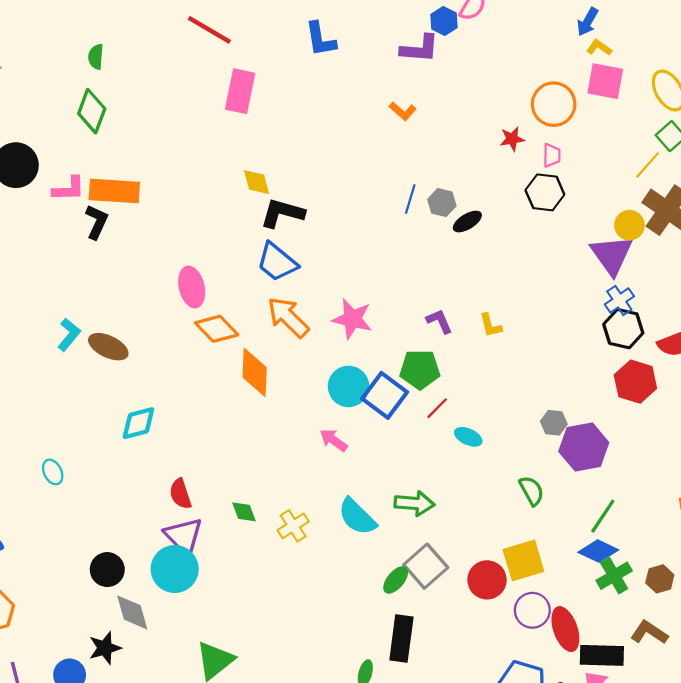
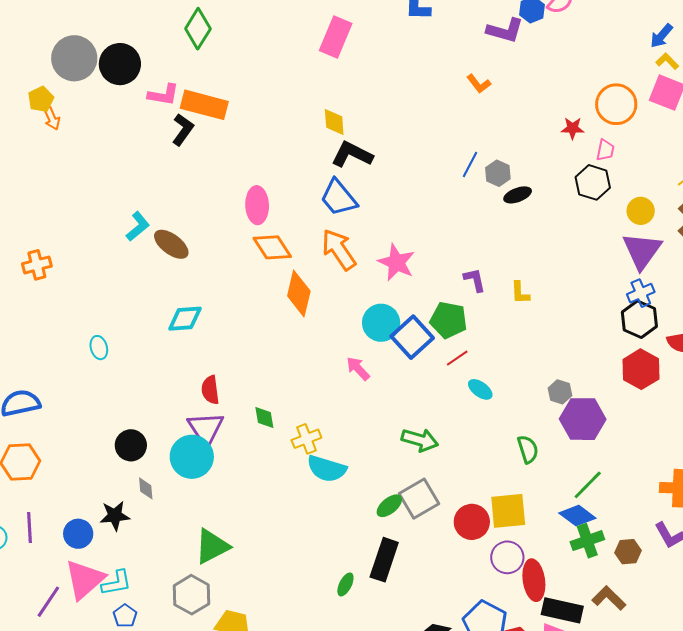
yellow circle: (629, 225) -> (641, 211), moved
cyan semicircle: (357, 517) -> (327, 469), moved, turned -39
gray diamond: (132, 612) -> (146, 488), size x0.6

